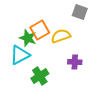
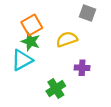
orange square: (40, 30) -> (32, 25), moved
green cross: (40, 76) -> (56, 89), moved

